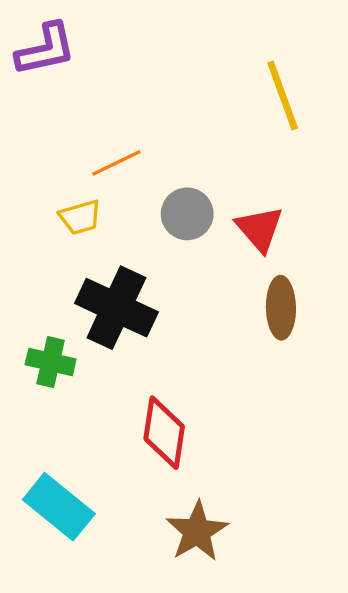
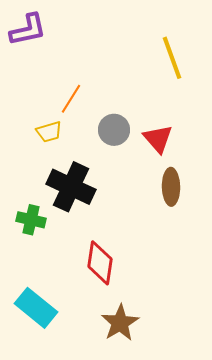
orange line: (116, 163) -> (71, 99), turned -32

